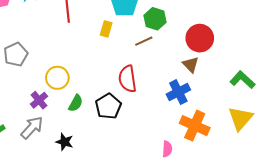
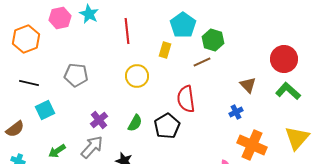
red circle: (200, 38) -> (284, 59), moved
gray pentagon: (16, 54) -> (76, 75), turned 30
yellow circle: (57, 78) -> (137, 76), moved
green L-shape: (242, 80) -> (288, 91), moved
blue cross: (178, 92) -> (236, 112), size x0.6

